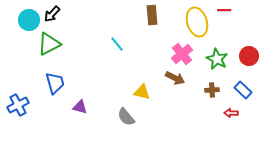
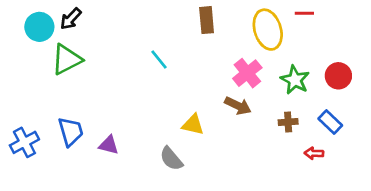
blue trapezoid: (55, 83) -> (71, 132), moved

